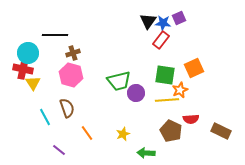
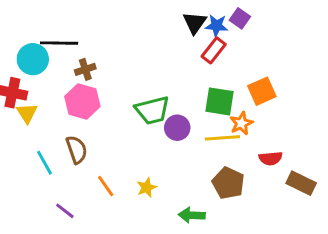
purple square: (179, 18) -> (240, 18), turned -32
cyan circle: (28, 53) -> (33, 59), moved
red semicircle: (191, 119) -> (271, 158), moved
yellow star: (123, 134) -> (147, 187), moved

